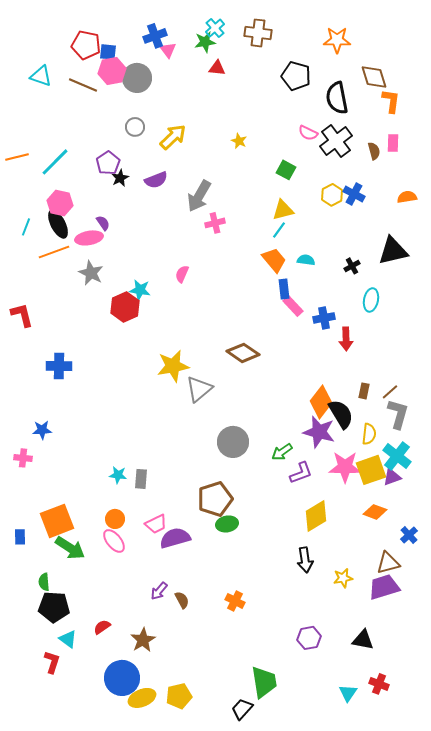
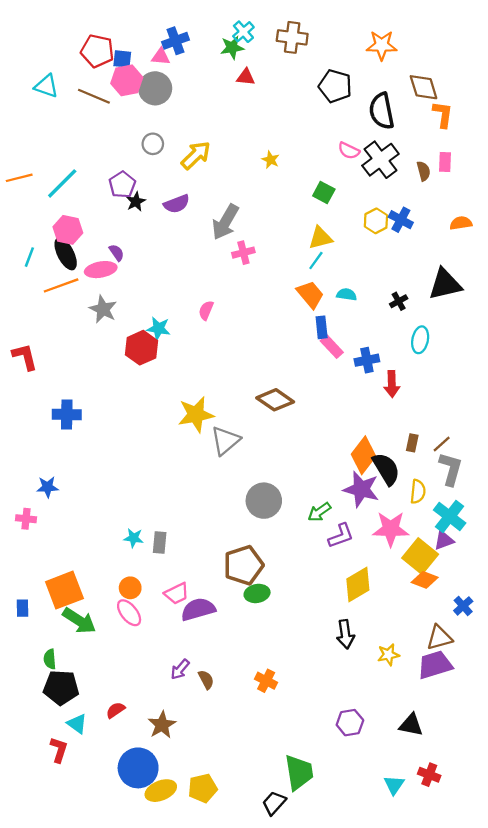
pink triangle: (168, 50) -> (161, 57), moved, turned -48
yellow square: (371, 470) -> (420, 556), moved, turned -32

